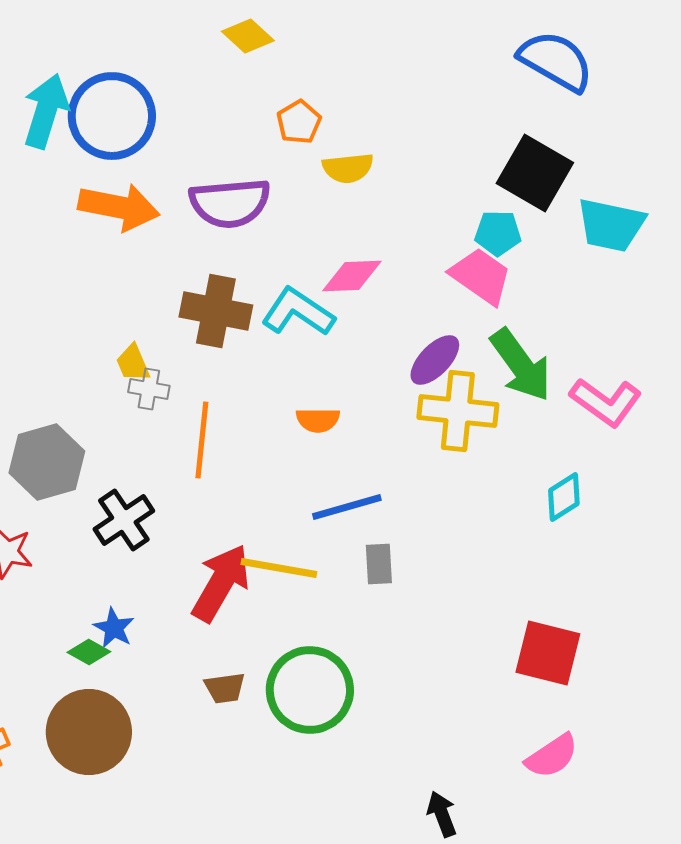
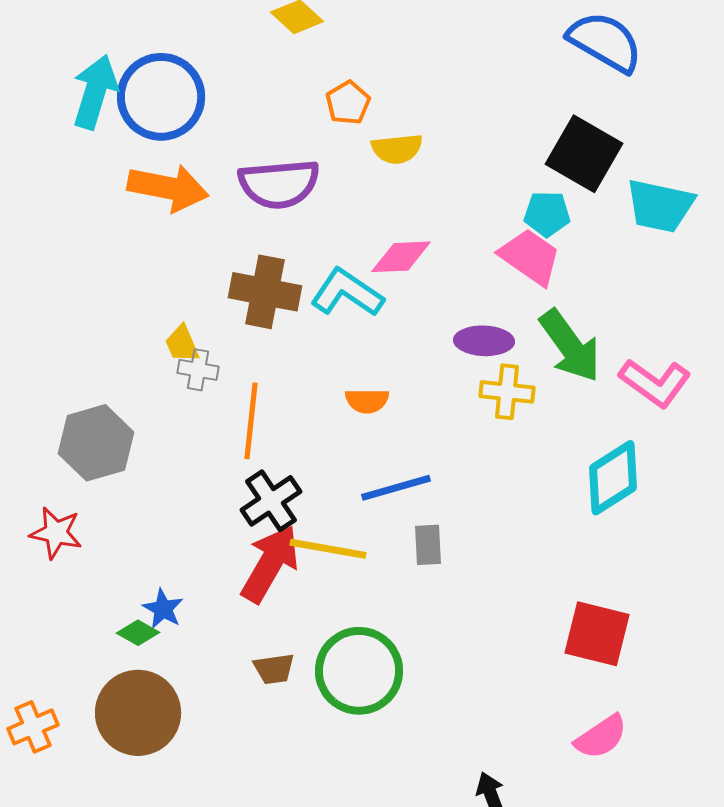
purple ellipse: (435, 360) -> (484, 341), turned 48
yellow cross: (458, 411) -> (507, 392), size x0.7
cyan diamond: (564, 497) -> (613, 478), size x1.5
black cross: (124, 520) -> (271, 501), moved

